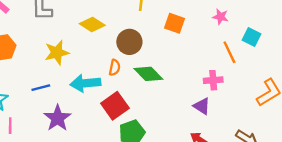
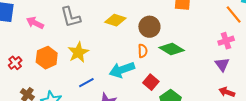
yellow star: (57, 53) -> (78, 52), moved
red square: (115, 106) -> (151, 82), size x0.7
purple triangle: (202, 106) -> (222, 64), turned 35

